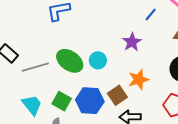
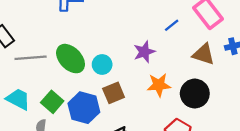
orange star: (139, 79) -> (159, 85), moved
brown square: (117, 95) -> (114, 93), moved
cyan trapezoid: (32, 105) -> (18, 99), turned -35

